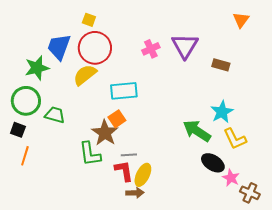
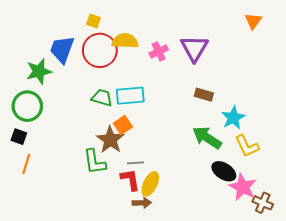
brown rectangle: (221, 65) -> (204, 95), moved
yellow semicircle: (85, 75) -> (125, 41), moved, turned 40
green trapezoid: (55, 115) -> (102, 98), moved
pink star: (231, 178) -> (243, 187), size x1.5

